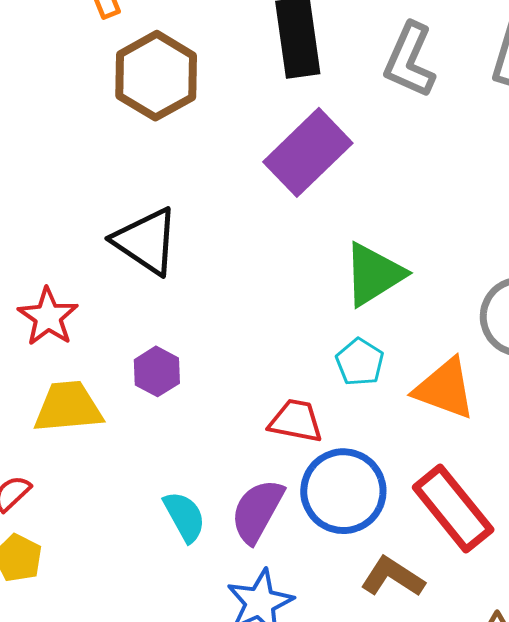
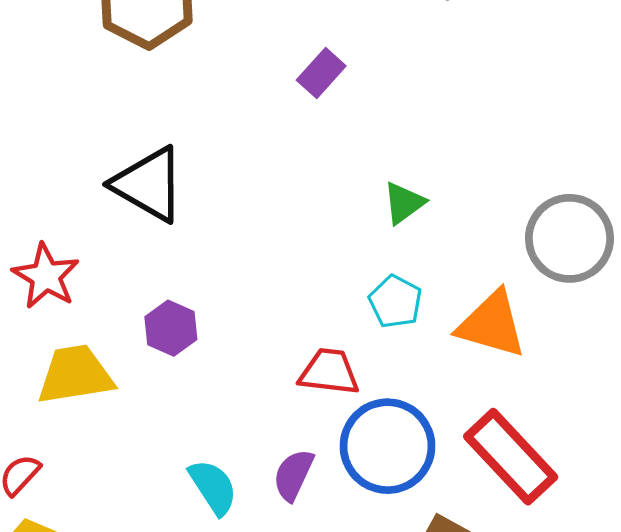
purple rectangle: (308, 152) -> (321, 73), size x0.5
green triangle: (374, 274) -> (404, 203), size x0.6
purple semicircle: (257, 511) -> (293, 475), size x0.7

